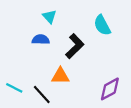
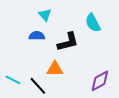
black L-shape: (75, 46) -> (68, 42), turned 30

